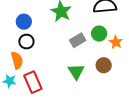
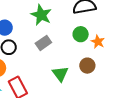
gray rectangle: (78, 40) -> (43, 43), moved

